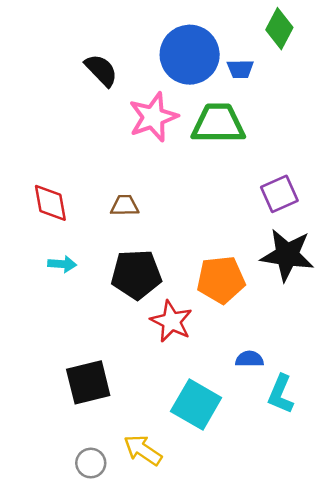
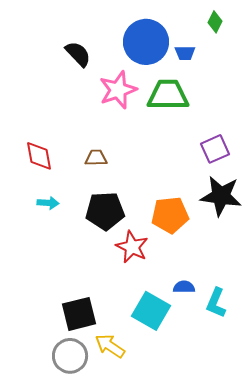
green diamond: (279, 29) -> (215, 22), size x0.7
blue semicircle: (249, 359) -> (184, 287), moved
black square: (88, 382) -> (79, 314), moved
gray circle: (91, 463) -> (70, 356), size x1.5

